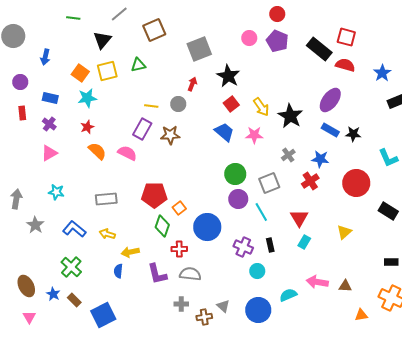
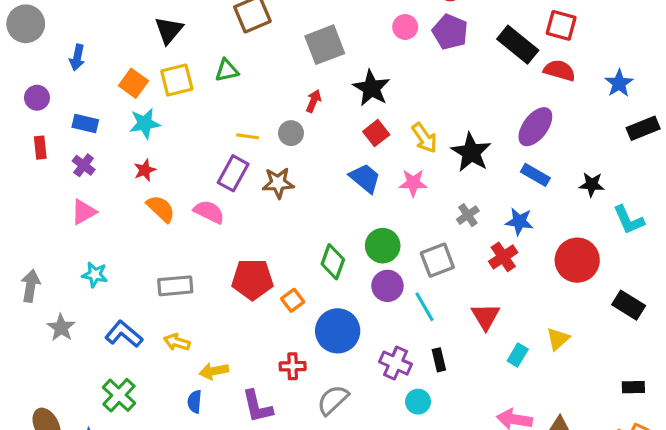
black star: (353, 134) -> (592, 185), moved
green diamond: (162, 226) -> (333, 262), moved
cyan rectangle: (304, 242) -> (518, 355), moved
gray semicircle: (190, 274) -> (333, 400), moved, turned -50

